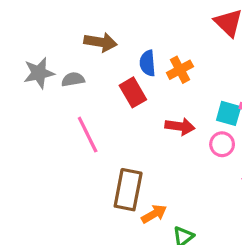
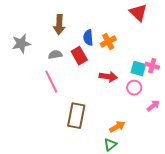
brown arrow: (100, 42) -> (59, 25), turned 84
gray semicircle: (73, 79) -> (55, 55), moved
orange arrow: (154, 214) -> (117, 127), moved

